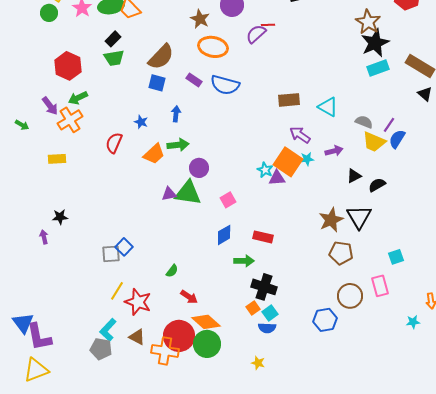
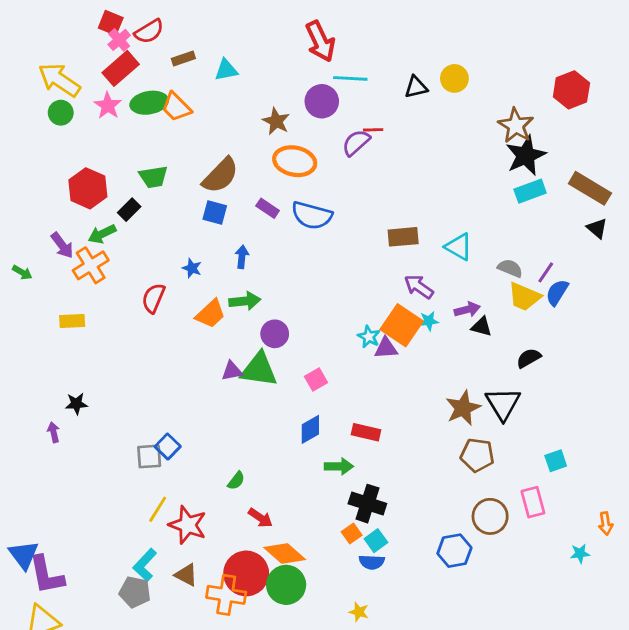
black rectangle: (113, 39) -> (129, 210), moved
black triangle: (354, 176) -> (482, 327), moved, turned 42

